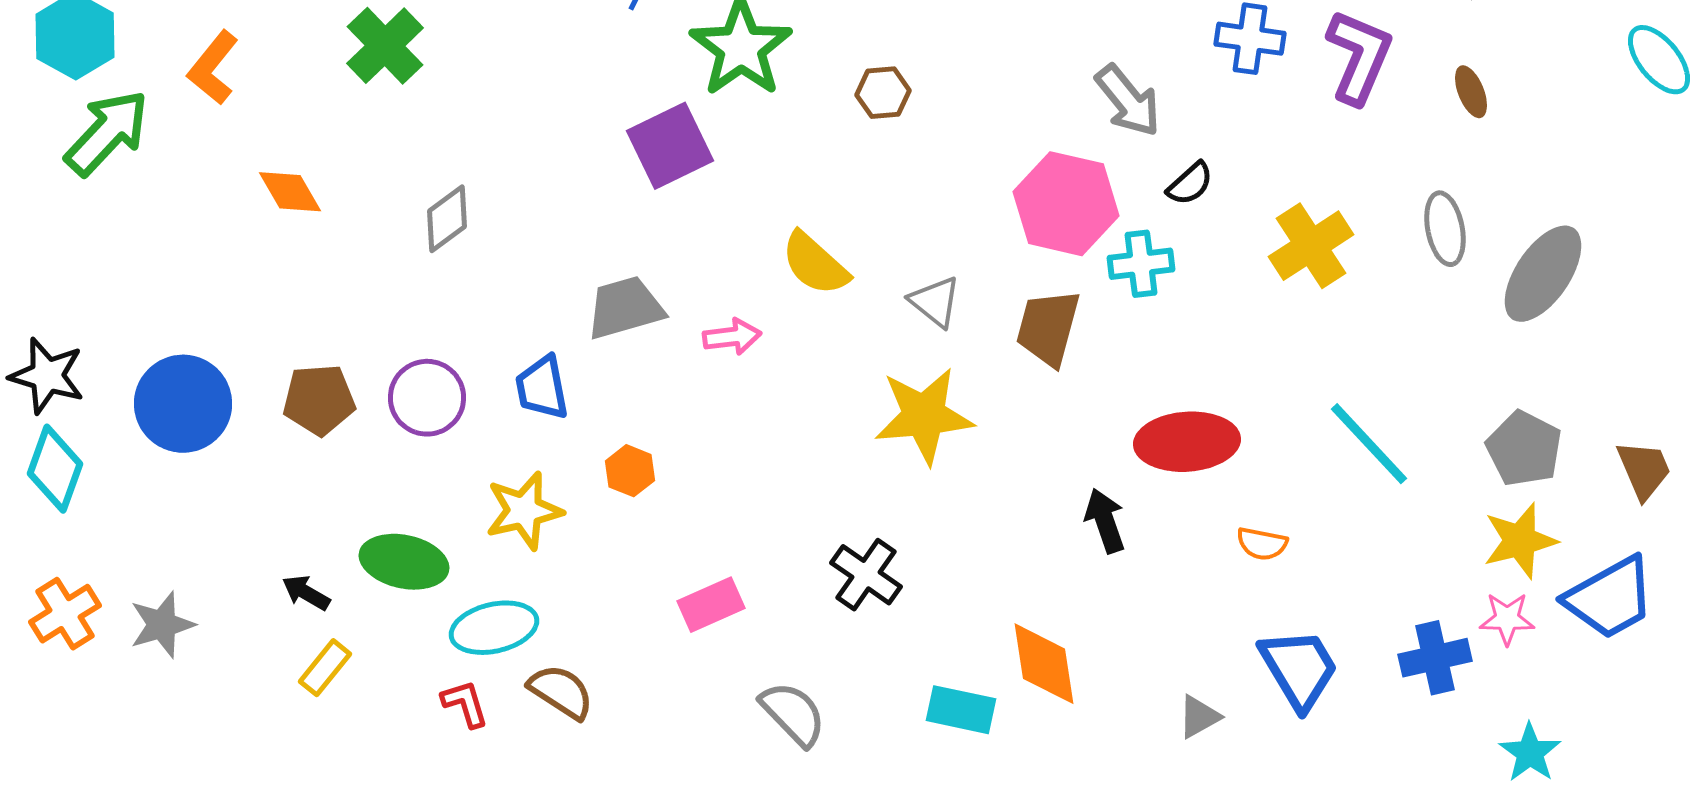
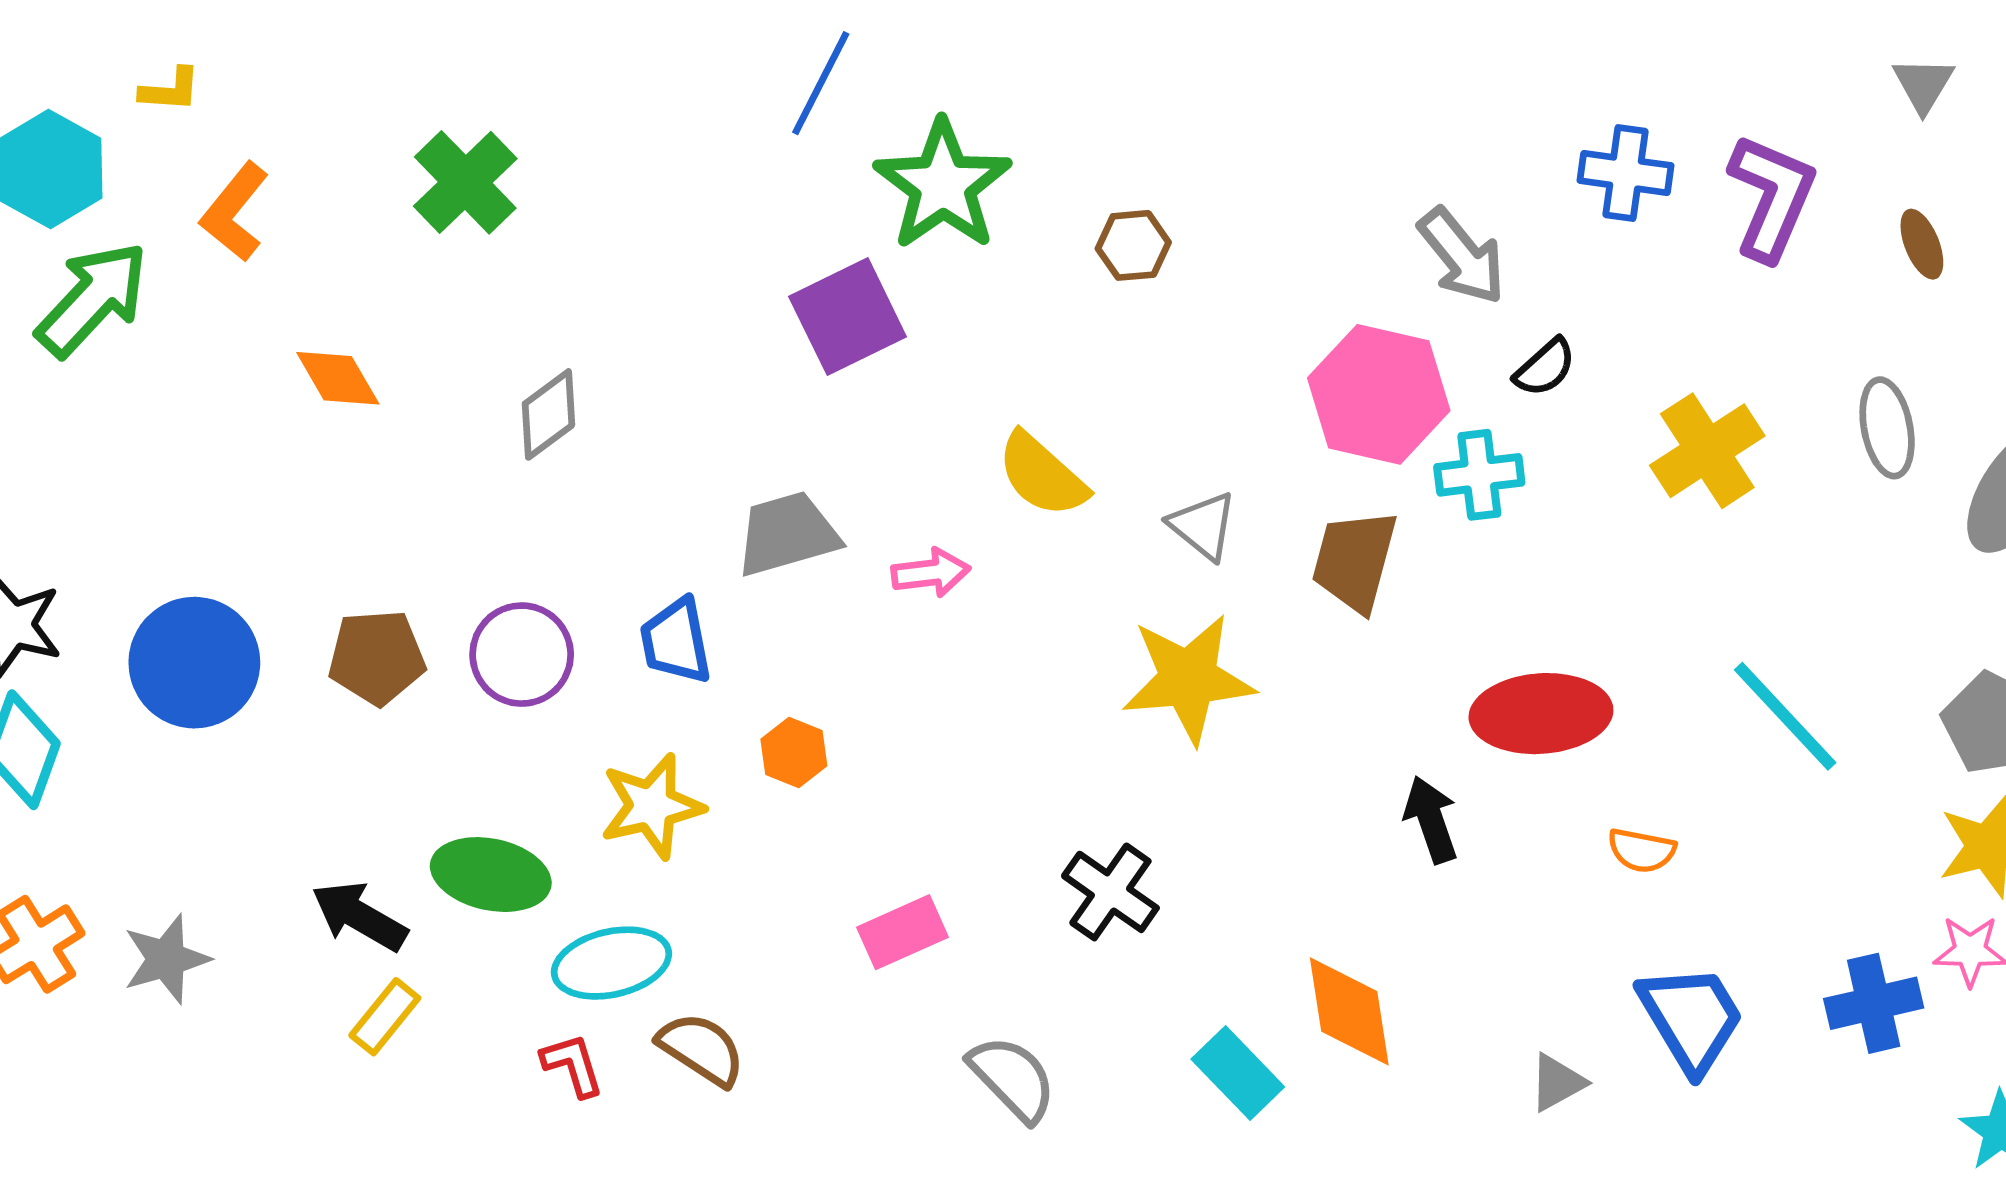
black arrow: (306, 593) -> (359, 916), size x1.5
cyan rectangle: (961, 710) -> (1238, 1073), turned 34

